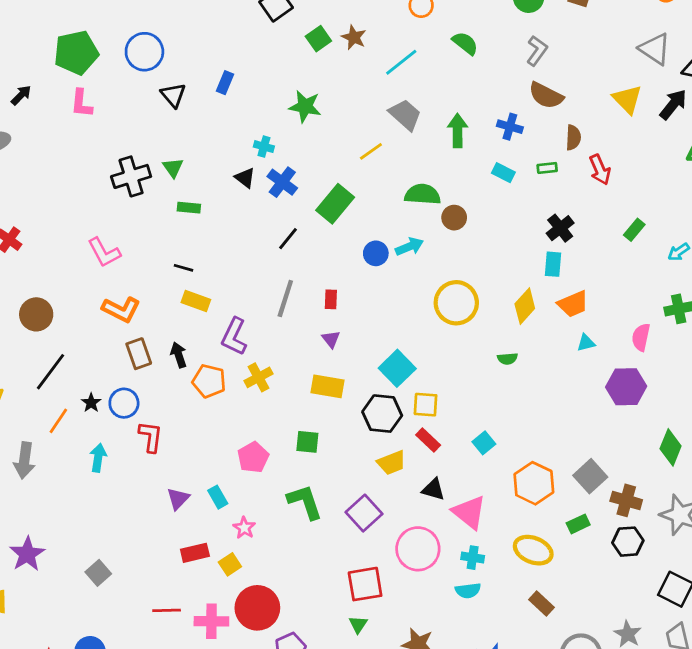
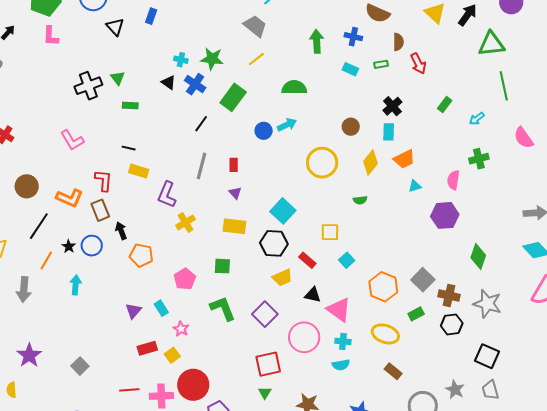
green star: (305, 106) -> (212, 59), moved
gray trapezoid: (405, 115) -> (255, 26), moved
brown circle: (454, 218) -> (351, 127), moved
orange L-shape: (121, 309) -> (69, 198), moved
black arrow: (179, 355) -> (121, 231), moved
orange pentagon: (209, 381) -> (141, 255), moved
yellow square: (426, 405) -> (330, 232), moved
red L-shape: (151, 437) -> (104, 181), moved

